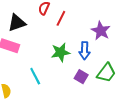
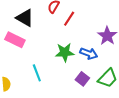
black triangle: (17, 23) -> (25, 18), turned 42
blue arrow: (85, 51) -> (89, 54), turned -78

